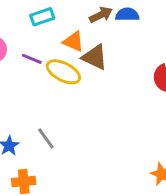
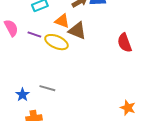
gray line: (46, 138) -> (47, 88), turned -35

